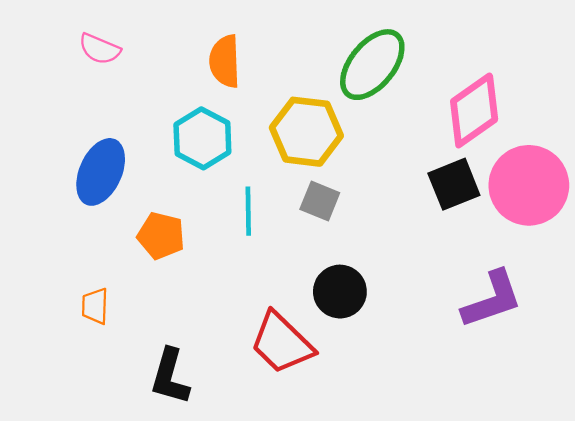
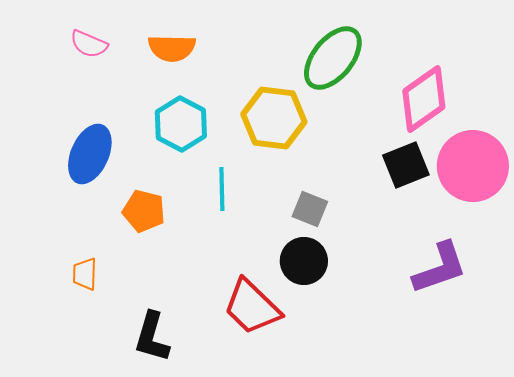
orange semicircle: (225, 61) -> (172, 48), moved, turned -87
gray square: (320, 201) -> (310, 209), moved

